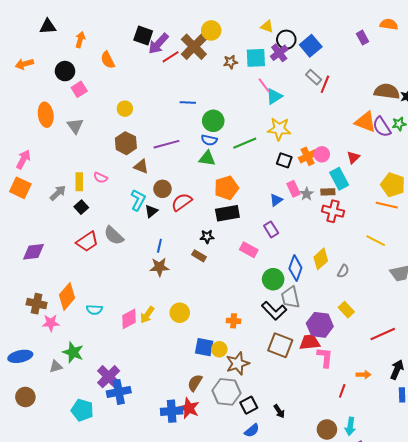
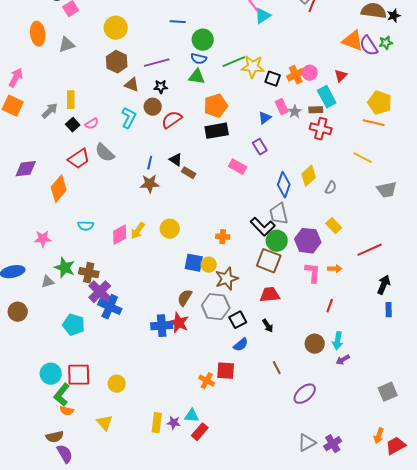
yellow circle: (125, 109) -> (116, 28), size x1.5
gray triangle: (75, 126) -> (67, 45), turned 48
yellow star: (279, 129) -> (253, 67), moved
pink semicircle: (101, 178) -> (92, 124), moved, turned -56
black triangle: (151, 211) -> (176, 160), moved, turned -48
black star: (207, 237) -> (161, 87), moved
green circle: (273, 279) -> (277, 241), moved
orange diamond: (67, 296) -> (59, 189), moved
brown cross: (37, 304) -> (89, 273), moved
red trapezoid: (310, 342) -> (270, 295), moved
orange arrow: (363, 375) -> (335, 269), moved
blue cross: (119, 392) -> (110, 307), turned 35

